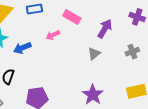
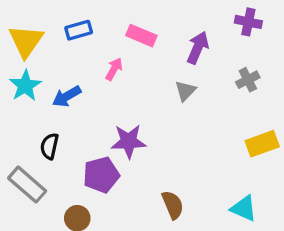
pink arrow: (53, 35) -> (114, 69), turned 152
purple star: (93, 95) -> (129, 141), moved, turned -30

